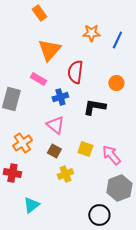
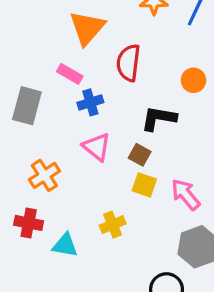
blue cross: (60, 97) -> (90, 102), moved
brown square: (54, 151) -> (140, 155), moved
cyan triangle: (31, 205) -> (65, 245), moved, turned 48

